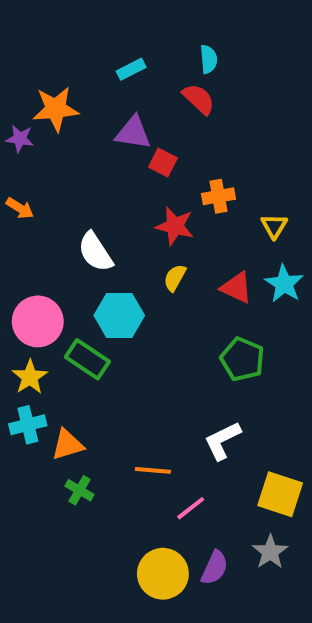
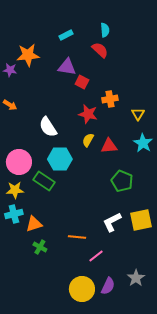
red triangle: (236, 288) -> (109, 146), moved, turned -30
yellow star: (30, 377) -> (15, 190), turned 30
yellow square: (280, 494) -> (141, 220), moved, turned -30

